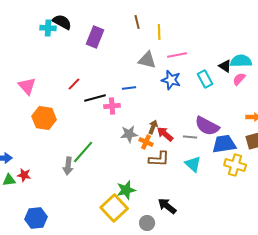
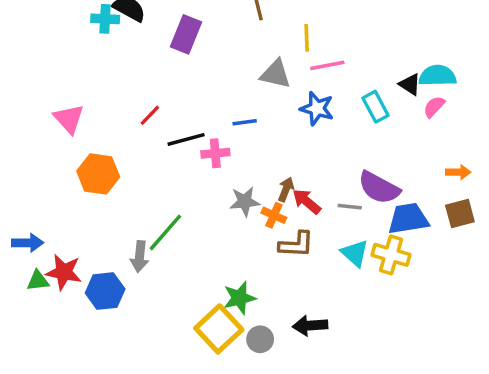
yellow line: (159, 32) -> (307, 38), moved
yellow cross: (235, 165) -> (391, 255), moved
red star: (24, 175) -> (64, 272), size x1.5
black arrow: (167, 206) -> (310, 325), turned -42
blue hexagon: (36, 218) -> (105, 291), moved
gray circle: (147, 223) -> (260, 339), moved

